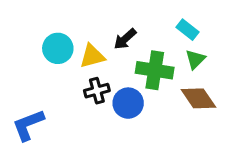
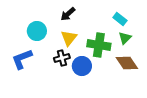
black arrow: (125, 39) -> (68, 14), moved
yellow triangle: (92, 56) -> (69, 38), moved, turned -36
blue L-shape: (28, 125) -> (22, 59), moved

